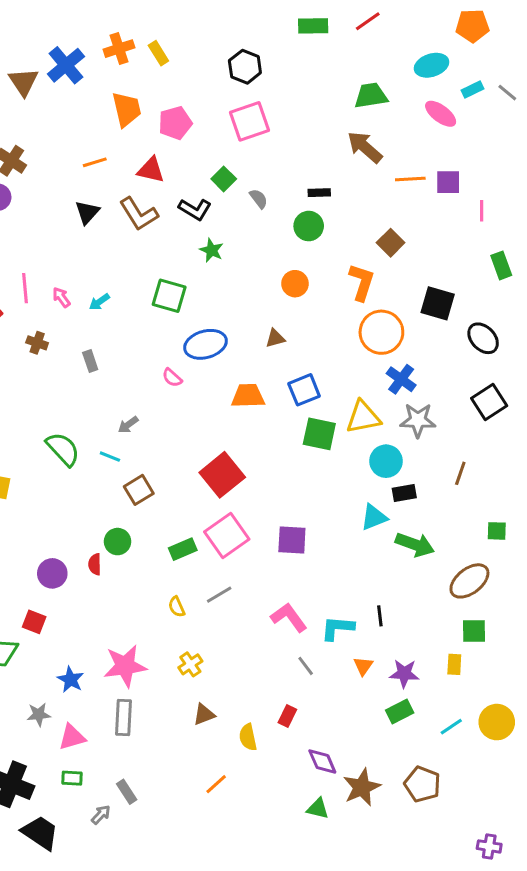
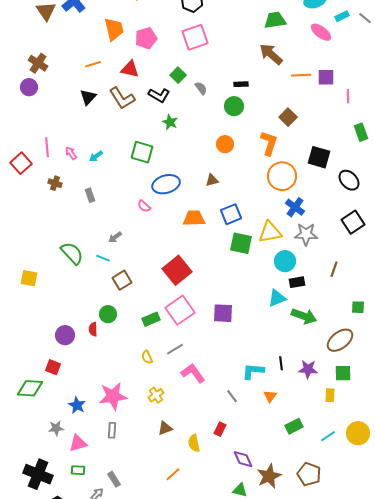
pink L-shape: (289, 617) -> (193, 373), moved
purple star: (404, 674) -> (308, 369), moved
gray rectangle: (124, 717) -> (112, 430), size x0.7

